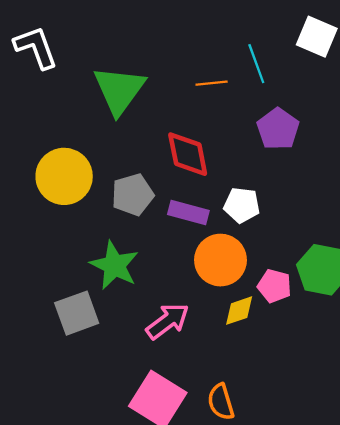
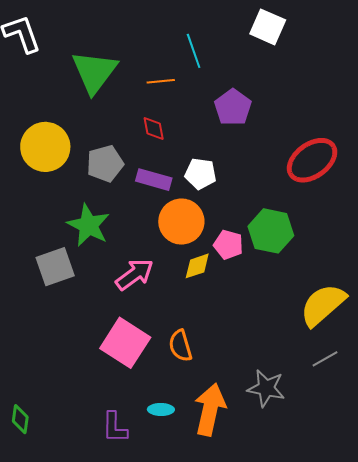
cyan line: (256, 64) -> (194, 51), moved
orange line: (212, 83) -> (161, 81), moved
red diamond: (188, 154) -> (154, 129), size x0.6

